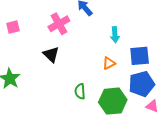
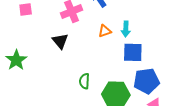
blue square: (140, 56) -> (133, 52), moved
orange triangle: (109, 63) -> (105, 31), moved

